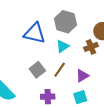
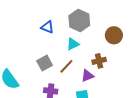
blue triangle: (35, 33) -> (47, 27), size x0.6
brown cross: (91, 47) -> (99, 61), moved

